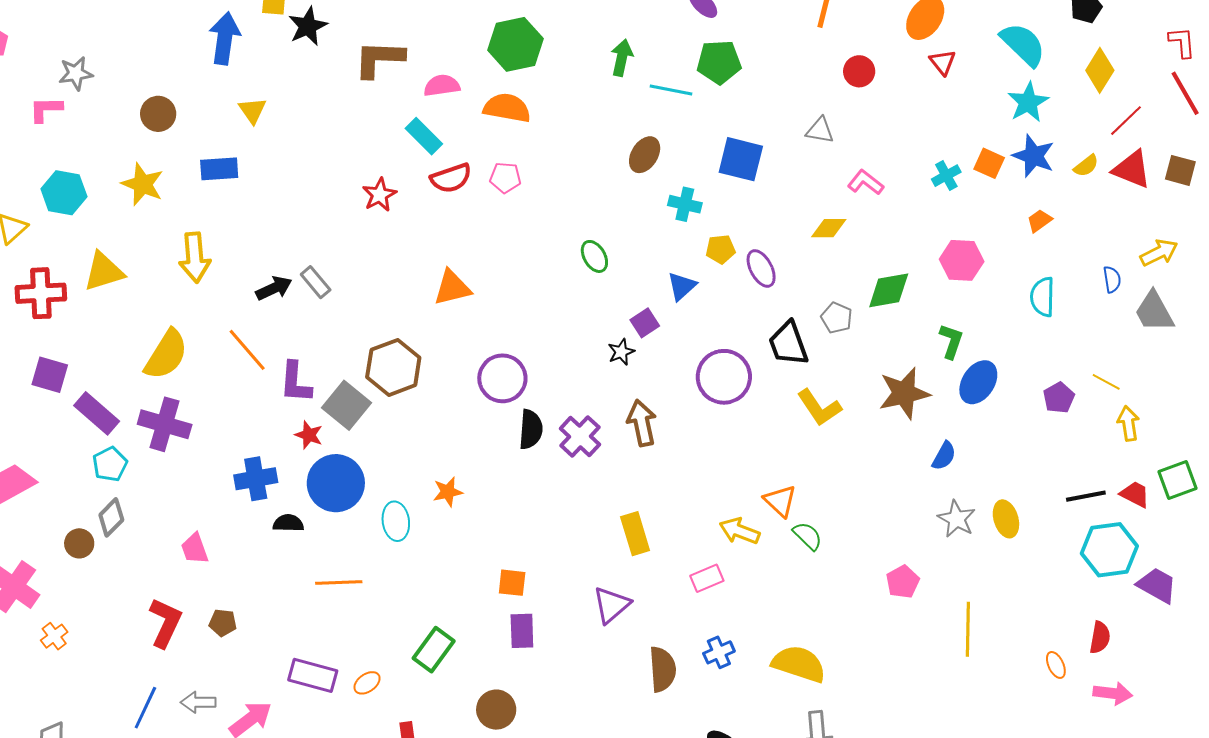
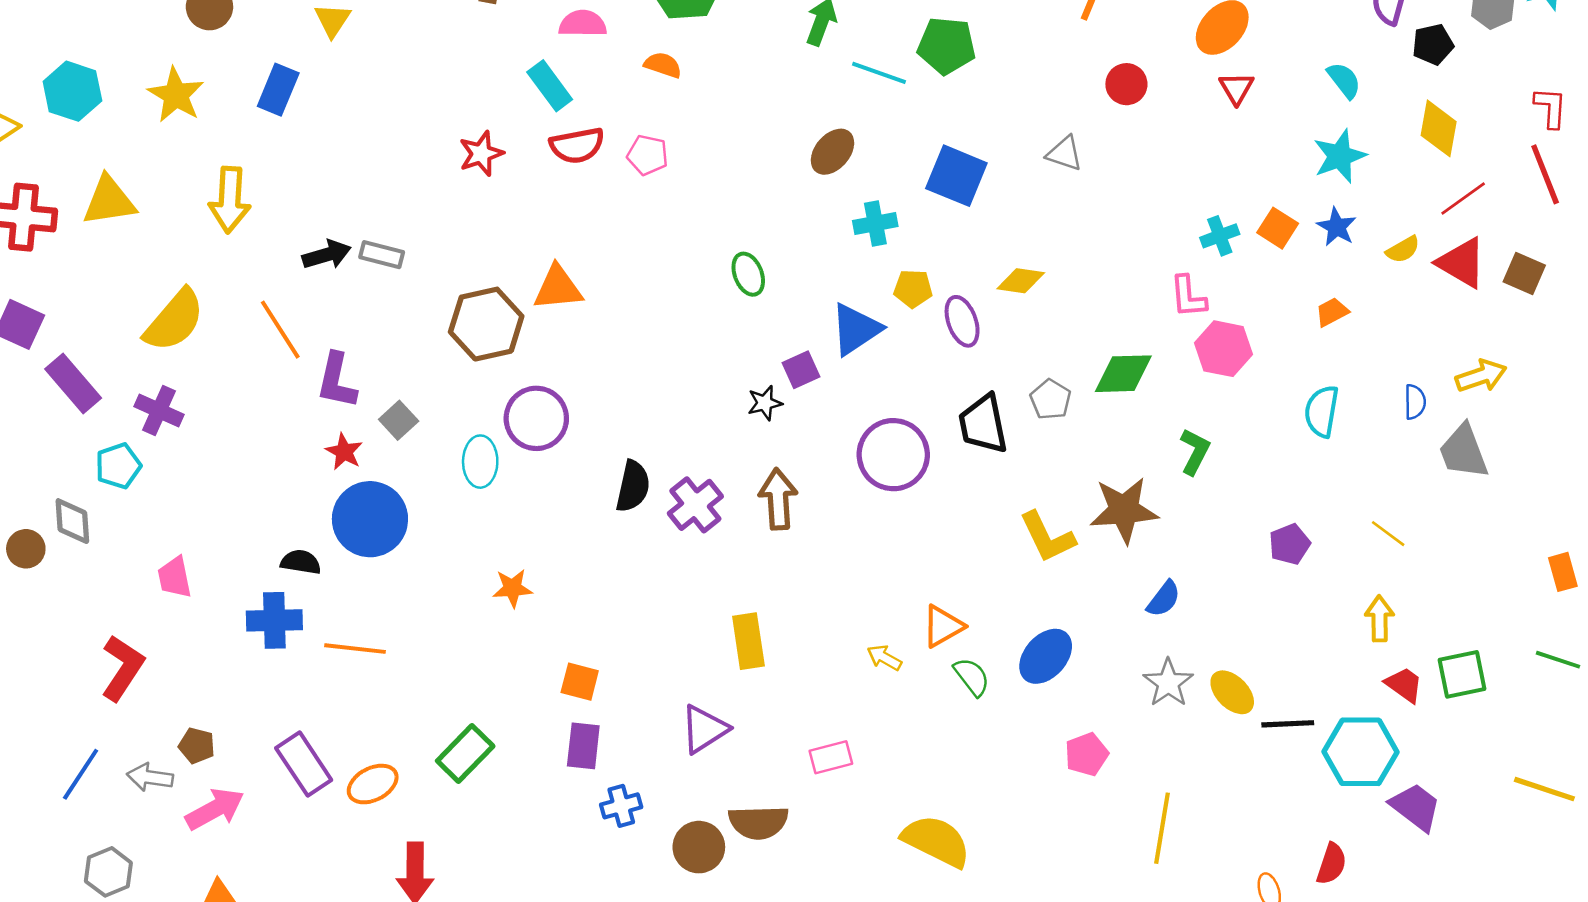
cyan semicircle: (1023, 44) -> (1344, 80), size x0.6
yellow diamond: (1100, 70) -> (1439, 128), turned -30
orange semicircle: (507, 108) -> (663, 65), size x0.6
blue star: (1034, 156) -> (1337, 227), size x0.7
blue rectangle: (219, 169) -> (278, 90), turned -72
pink L-shape: (866, 182) -> (1188, 297), moved, turned -141
cyan cross: (685, 204) -> (875, 223), turned -32
yellow diamond: (829, 228) -> (1021, 281), moved
gray rectangle: (316, 282) -> (382, 255), turned -44
blue triangle: (682, 286) -> (856, 329), size x1.4
brown hexagon: (393, 367) -> (486, 324), moved
purple circle: (502, 378) -> (536, 418), moved
blue ellipse: (978, 382) -> (1046, 656), moved
purple pentagon: (1059, 398) -> (1290, 544), moved
gray square: (347, 405) -> (399, 420), size x0.6
yellow L-shape: (819, 408) -> (1047, 537), moved
purple cross: (165, 424) -> (159, 410), size x0.7
yellow arrow: (1128, 424) -> (1379, 619), moved
cyan pentagon: (110, 464) -> (118, 466), moved
blue cross: (256, 479) -> (274, 620), moved
orange star: (448, 492) -> (512, 588), moved
black line: (1086, 496) -> (1288, 724), moved
orange triangle: (780, 501) -> (943, 626), turned 39
gray diamond: (111, 517) -> (72, 521), turned -57
yellow ellipse: (1006, 519) -> (1232, 692), turned -36
cyan ellipse: (396, 521) -> (480, 462), moved
yellow arrow: (739, 531) -> (884, 658), size x0.7
pink rectangle: (707, 578) -> (831, 757), moved
brown pentagon: (223, 623) -> (197, 746), moved
blue cross: (719, 652) -> (621, 806), moved
brown semicircle: (663, 669) -> (758, 822), turned 84
purple rectangle: (313, 675) -> (304, 764), turned 33
orange ellipse: (367, 683) -> (373, 784), size x1.4
brown circle: (496, 710) -> (699, 847), moved

